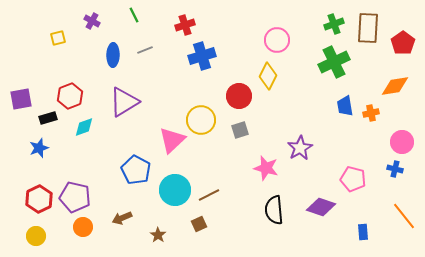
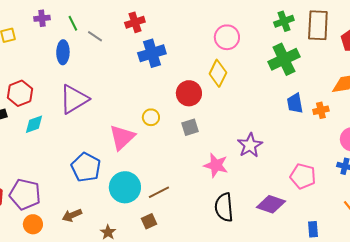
green line: (134, 15) -> (73, 23), moved
purple cross: (92, 21) -> (42, 18), turned -35
gray line: (145, 50) -> (95, 36), moved, turned 56
yellow circle: (201, 120) -> (151, 117), size x0.6

